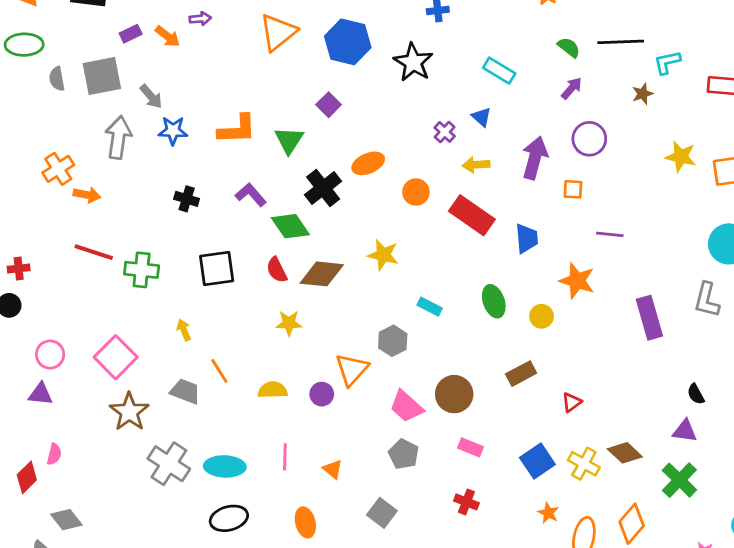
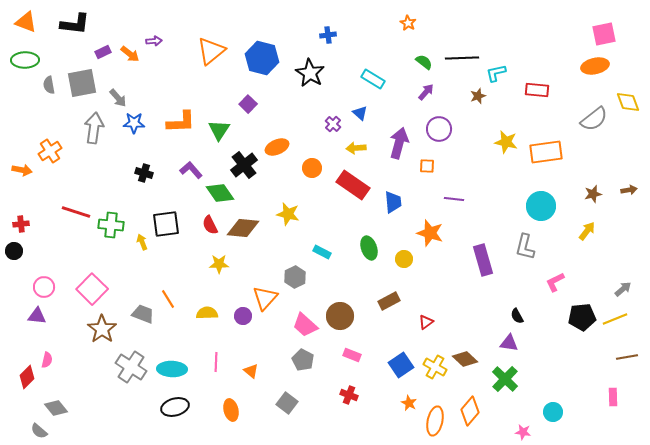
orange arrow: (87, 195) -> (22, 170), moved
yellow arrow: (184, 330) -> (142, 242), moved

